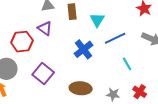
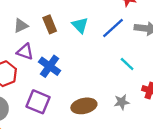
blue line: (115, 38) -> (113, 28), moved
blue cross: (83, 49) -> (50, 66), moved

